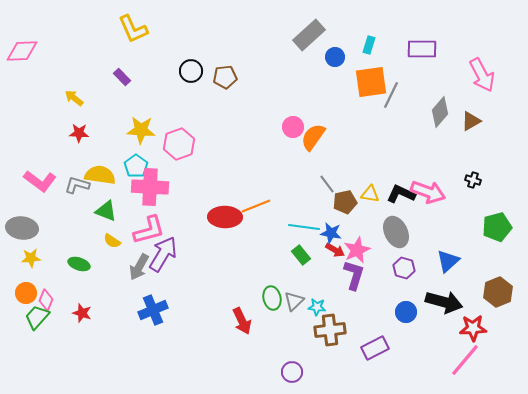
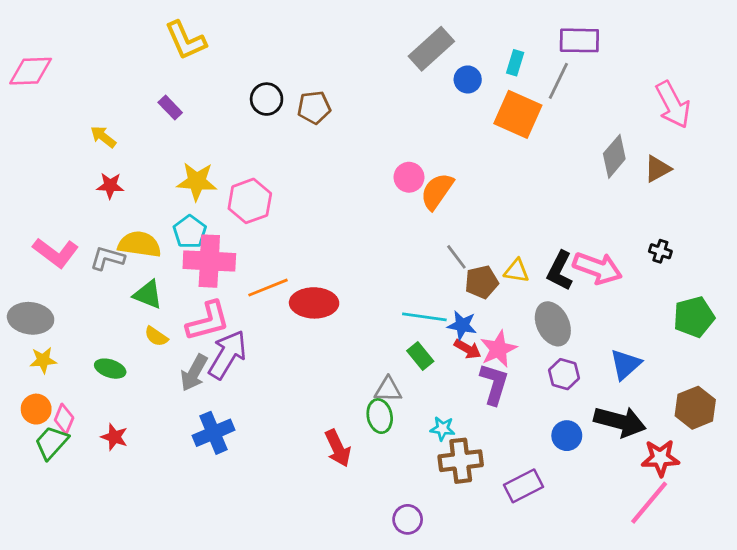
purple rectangle: (422, 49) -> (579, 40), moved
orange square: (371, 82) -> (518, 114), turned 32
gray line: (391, 95) -> (558, 81), moved
black L-shape: (401, 194) -> (560, 271), turned -88
orange line: (256, 206) -> (268, 288), moved
gray triangle: (294, 301) -> (388, 390), moved, turned 45

